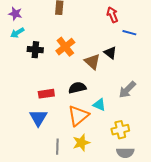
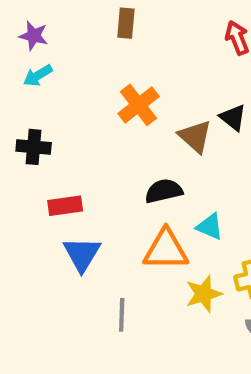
black cross: (35, 50) -> (34, 147), moved
red rectangle: (46, 94) -> (65, 206), moved
orange triangle: (78, 116) -> (166, 250), turned 40
yellow star: (81, 143) -> (204, 294), moved

